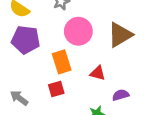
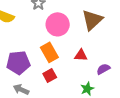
purple pentagon: (26, 40) -> (18, 63), moved

